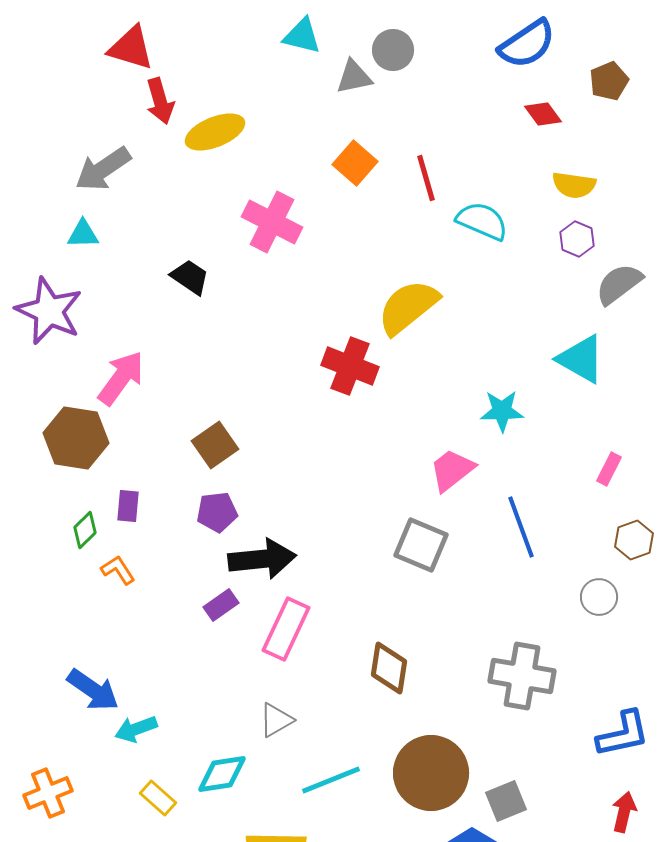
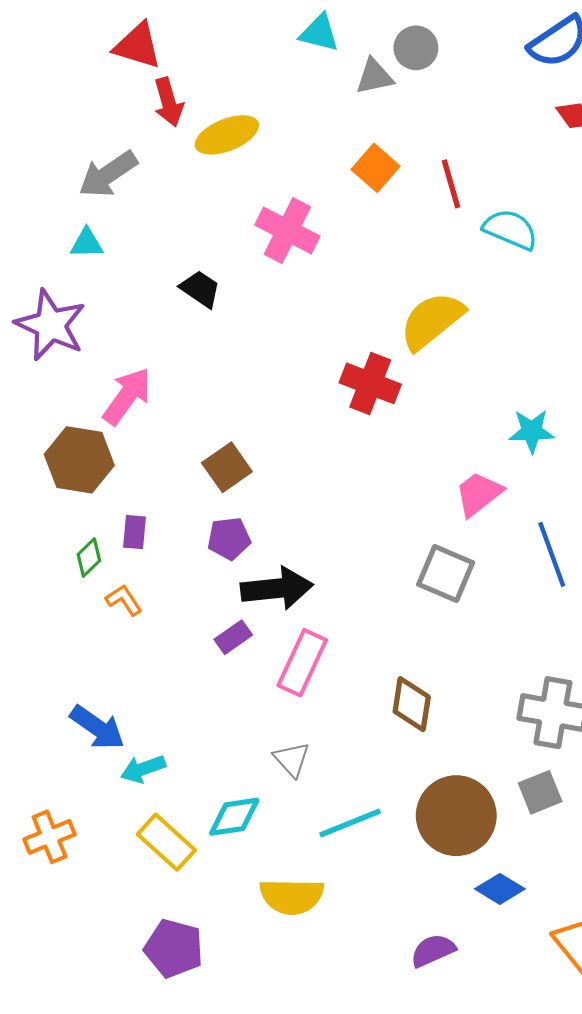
gray triangle: (276, 720) -> (292, 759), turned -42
yellow rectangle: (158, 798) -> (166, 842), size x1.5
gray square: (506, 801) -> (540, 792), moved

